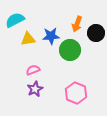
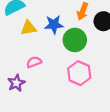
purple star: (35, 89) -> (16, 83), moved
pink hexagon: (76, 93) -> (79, 73), moved

